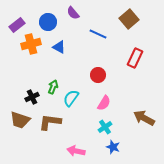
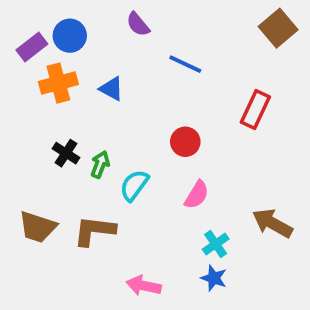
brown square: (129, 19) -> (278, 28), moved
blue circle: (48, 22) -> (70, 36), moved
black cross: (32, 97) -> (66, 153), moved, turned -32
cyan cross: (105, 127) -> (216, 244), moved

